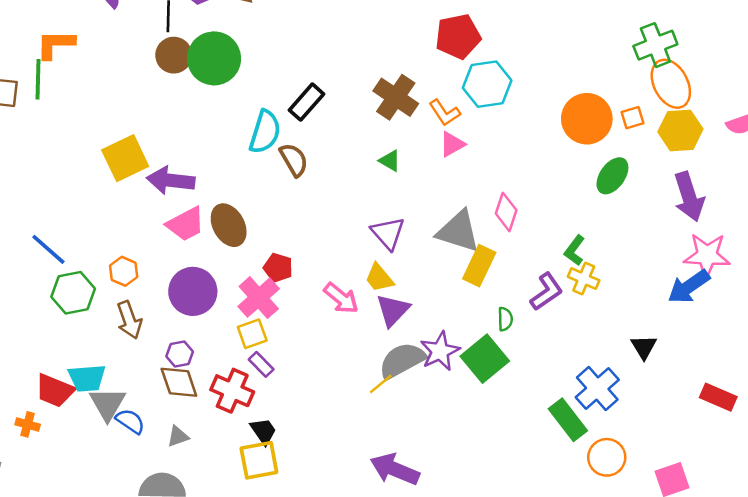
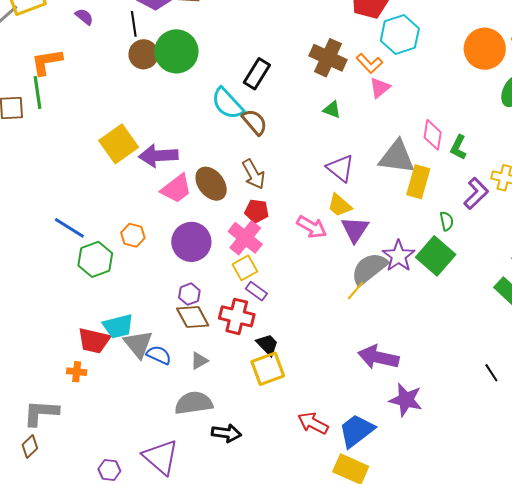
cyan semicircle: (265, 132) -> (227, 104), turned 129
green L-shape: (574, 250) -> (458, 147), moved
brown arrow: (129, 320) -> (254, 174), moved

